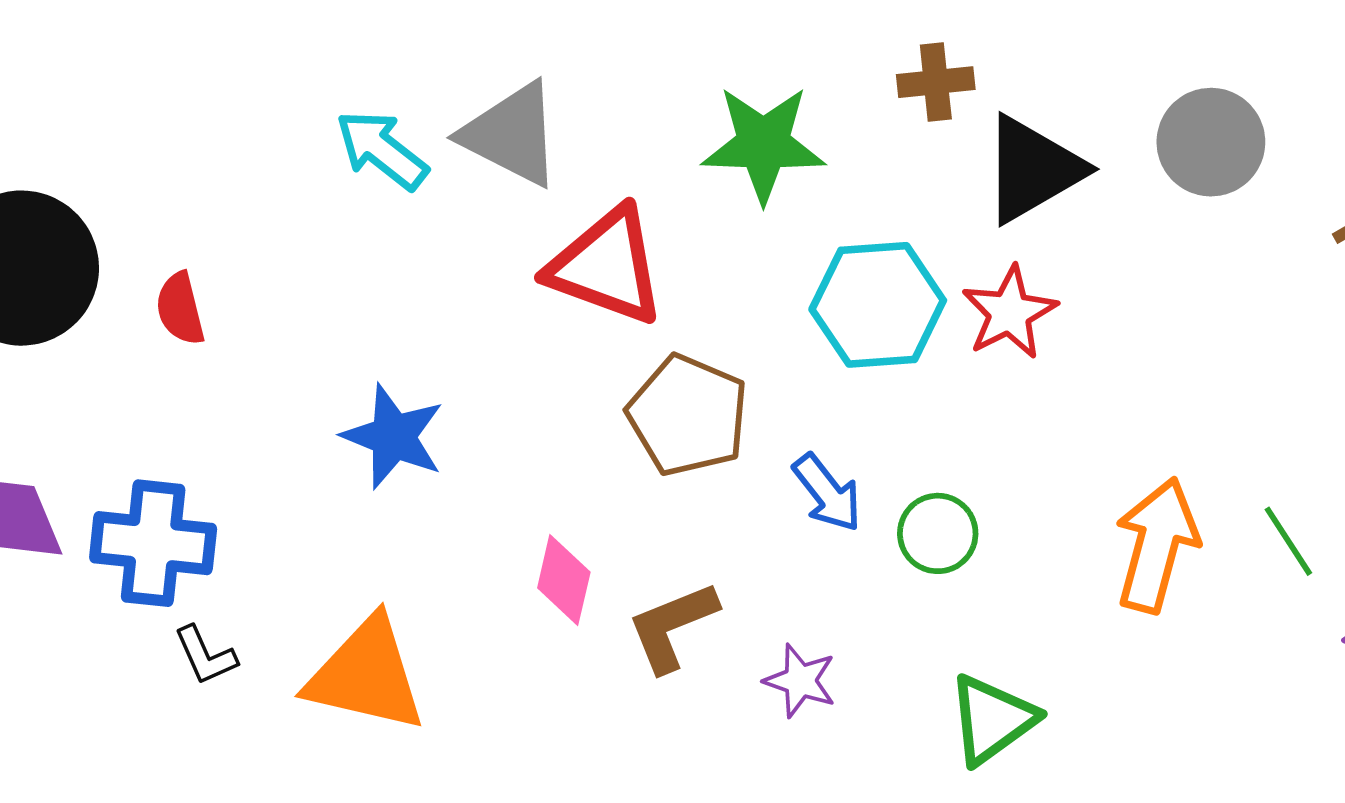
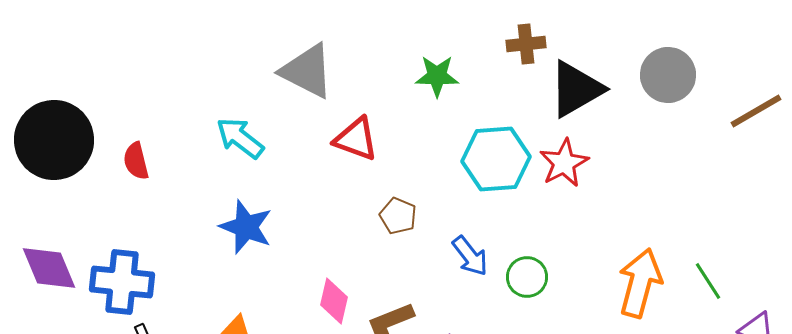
green star: (763, 144) -> (437, 76), size x0.7
cyan arrow: (382, 150) -> (240, 138), moved
red triangle: (606, 266) -> (356, 139), size x0.7
brown pentagon: (688, 415) -> (398, 216), size x0.6

